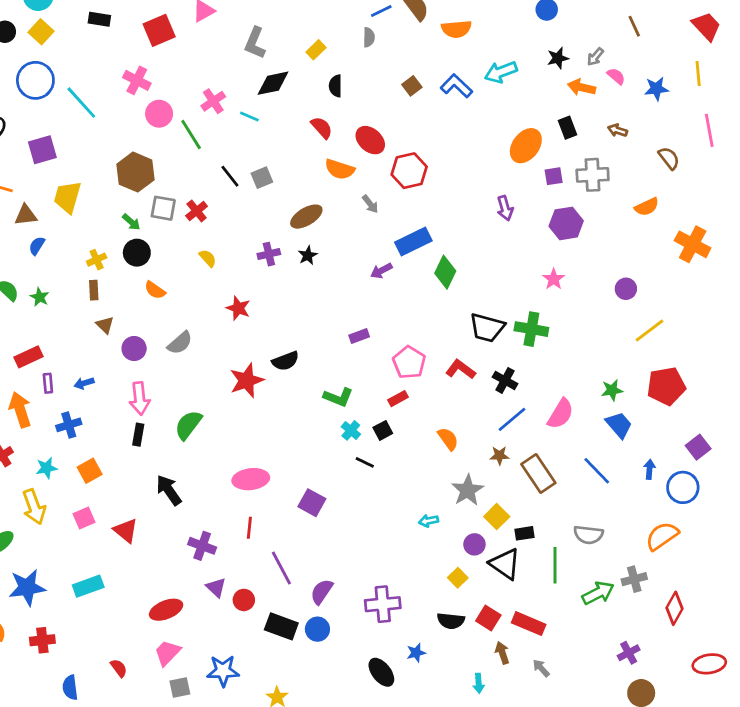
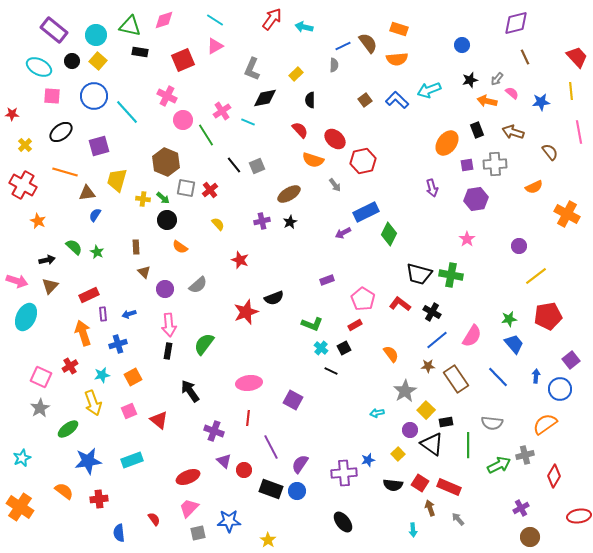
brown arrow: (618, 130) -> (513, 132), size x1.5
yellow cross: (97, 260) -> (143, 199), moved, turned 32
blue star: (416, 653) -> (368, 460), moved

